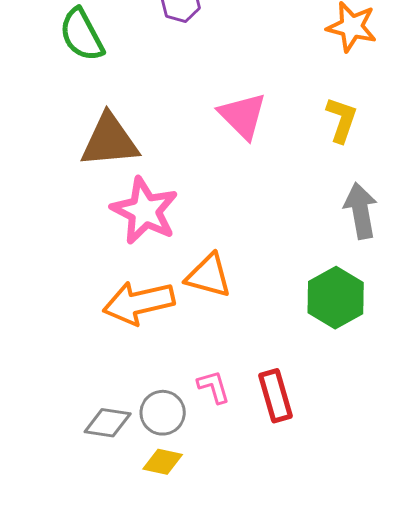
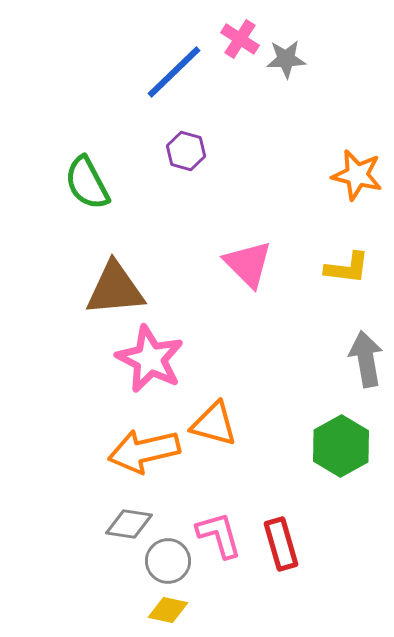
yellow L-shape: (342, 120) -> (347, 268), turned 78
pink L-shape: (214, 387) -> (219, 535), size x1.4
gray diamond: (108, 423) -> (129, 524), moved

